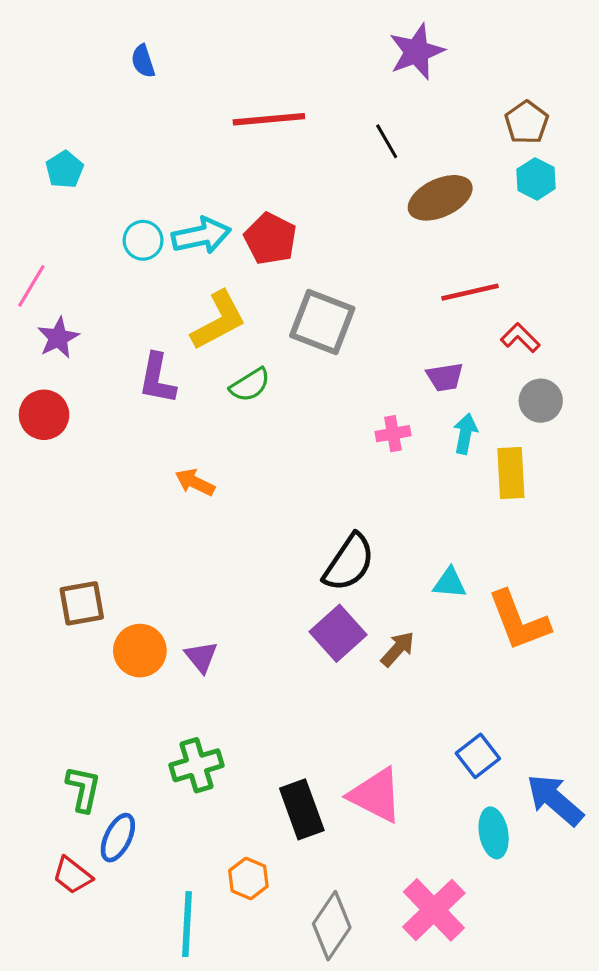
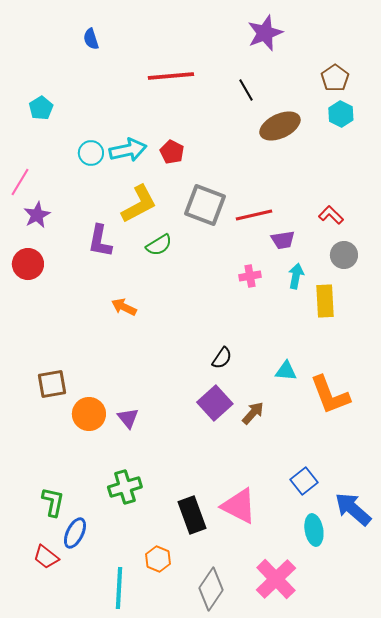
red pentagon: (270, 239) -> (172, 152), size x0.7
red line: (470, 292) -> (254, 215), moved
black semicircle: (349, 563) -> (222, 358), size x0.6

